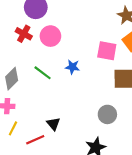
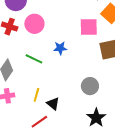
gray circle: (107, 114) -> (90, 86), moved
yellow line: (13, 128) -> (36, 95), moved

